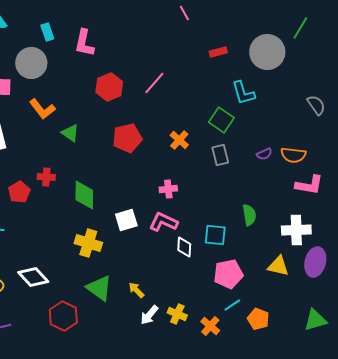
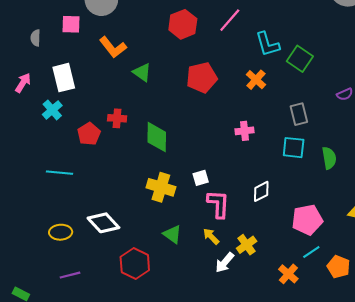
cyan L-shape: (243, 93) -> (267, 44), moved
gray rectangle: (220, 155) -> (299, 114), moved
white square: (126, 220) -> (201, 178), moved, size x0.7
pink L-shape: (163, 222) -> (218, 204), moved, turned 68
cyan square: (215, 235) -> (294, 148), moved
white diamond: (184, 247) -> (261, 191), turned 60
green triangle: (99, 288) -> (172, 234), size x0.7
yellow cross: (177, 314) -> (247, 245), moved, turned 30

